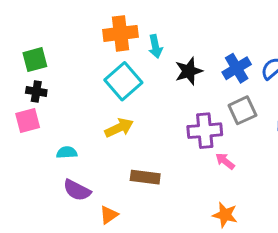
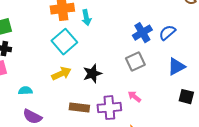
black star: (189, 71) -> (92, 74), moved
gray square: (242, 110) -> (135, 62), moved
purple cross: (205, 131) -> (109, 108), moved

